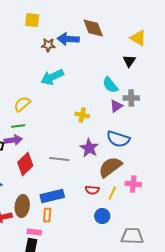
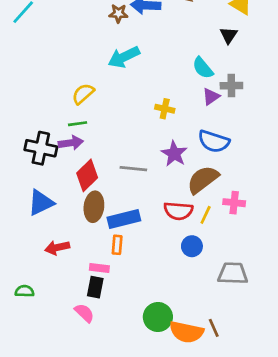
red semicircle: (92, 190) -> (178, 211), size x1.5
brown ellipse: (22, 206) -> (94, 207), moved

